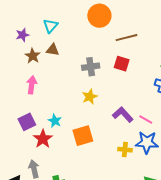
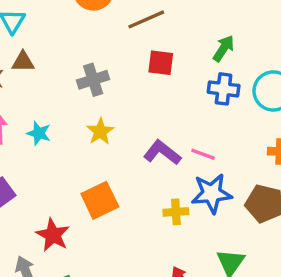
red square: (122, 64) -> (161, 63), moved
cyan star: (55, 121) -> (39, 133), moved
red star: (43, 139) -> (53, 235), moved

